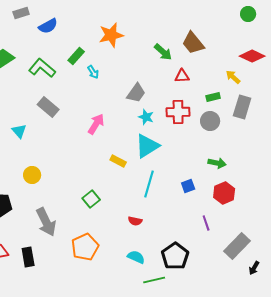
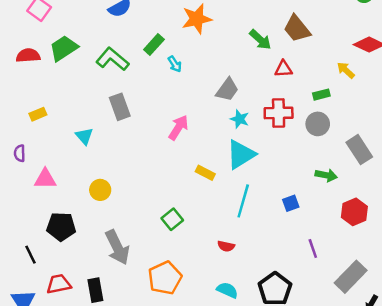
gray rectangle: (48, 107) -> (120, 107), turned 30
gray rectangle: (242, 107) -> (359, 150), moved, turned -50
red hexagon: (224, 193) -> (354, 212), moved

